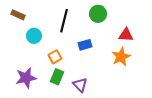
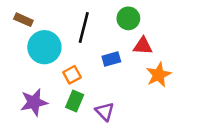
red triangle: (126, 35) -> (143, 46), moved
cyan circle: (34, 36) -> (44, 47), size x1.6

